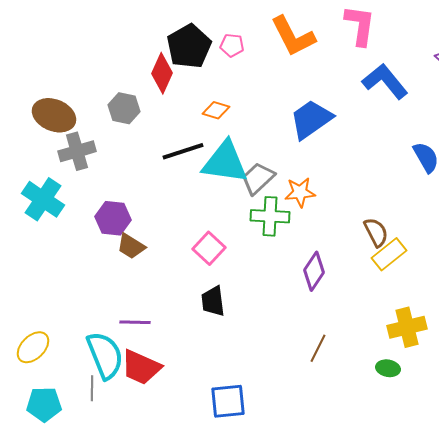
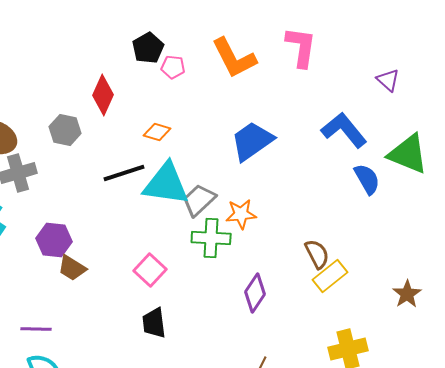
black pentagon: (189, 46) -> (148, 48), moved, size x0.7
blue L-shape: (385, 81) -> (344, 130), moved
purple line: (135, 322) -> (36, 329), moved

